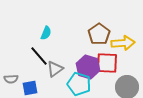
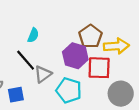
purple hexagon: (88, 67) -> (75, 56), moved

